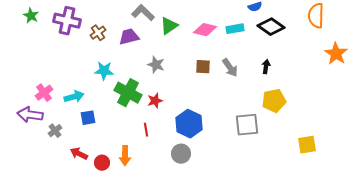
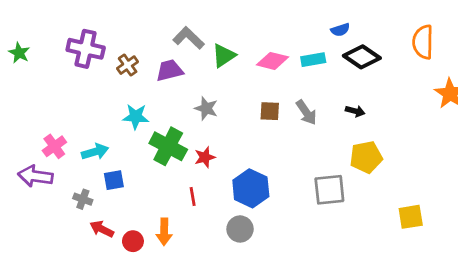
green star: (31, 16) -> (19, 53), moved
black arrow: (266, 67) -> (355, 111), turned 96
gray cross: (55, 131) -> (83, 199), moved, turned -32

